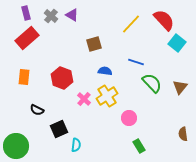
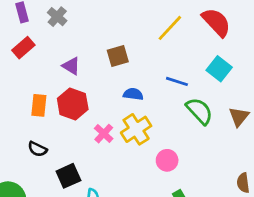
purple triangle: (72, 15) -> (71, 66), moved
red rectangle: (27, 38) -> (23, 48), size x0.7
cyan square: (177, 43) -> (219, 69), moved
orange rectangle: (24, 77) -> (39, 105), moved

